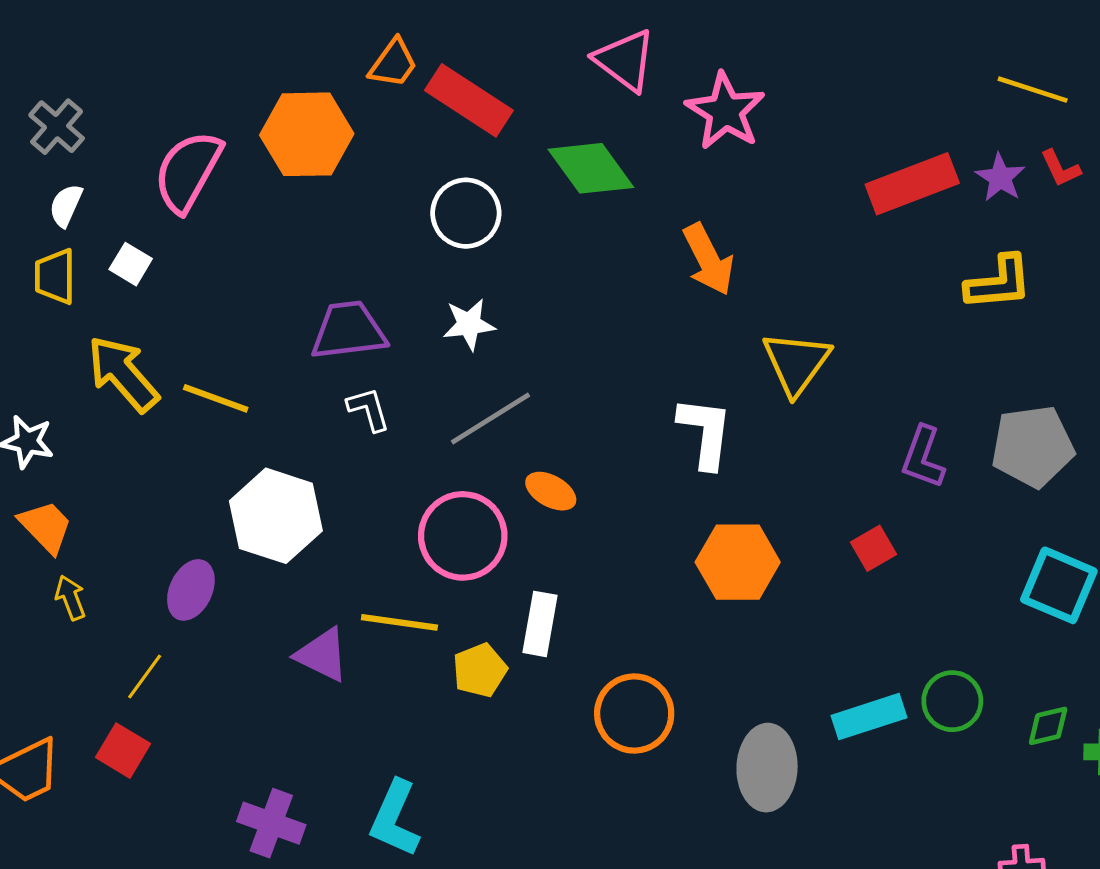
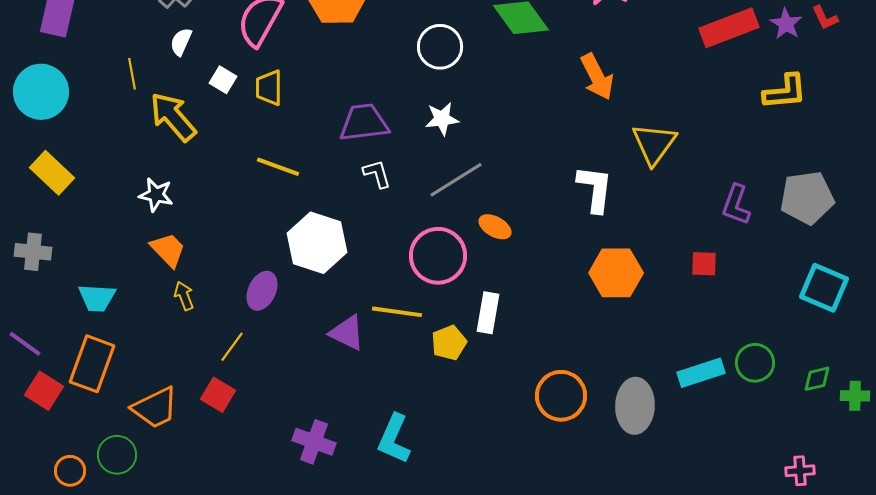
yellow trapezoid: (55, 276) -> (269, 88), moved
yellow arrow: (123, 374) -> (173, 117), moved
red square: (874, 548) -> (704, 264), turned 32
orange circle: (634, 714) -> (561, 396), moved

